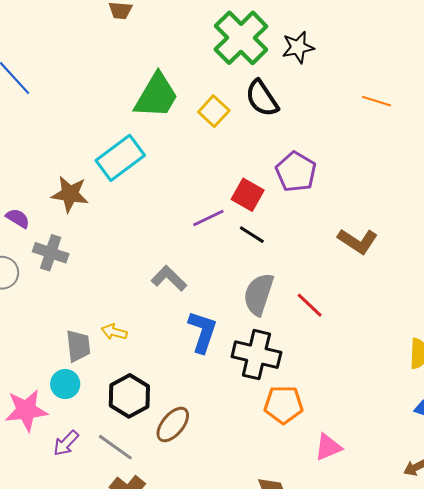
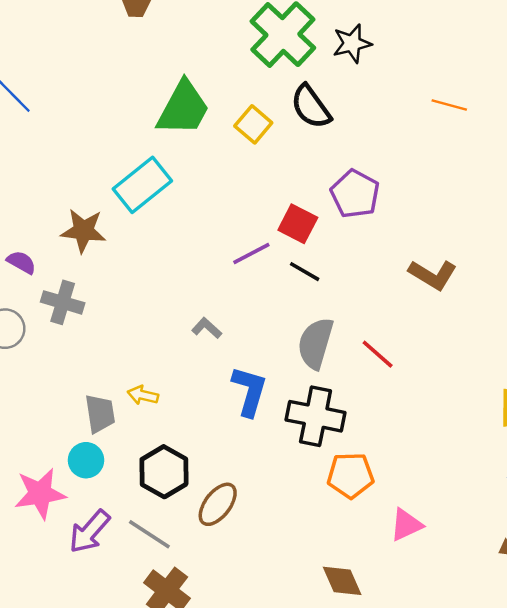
gray L-shape: (169, 278) -> (207, 328), size x0.7
purple arrow: (66, 443) -> (90, 532), size x1.4

